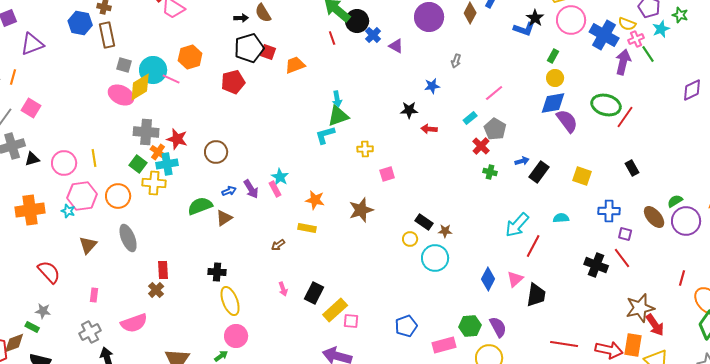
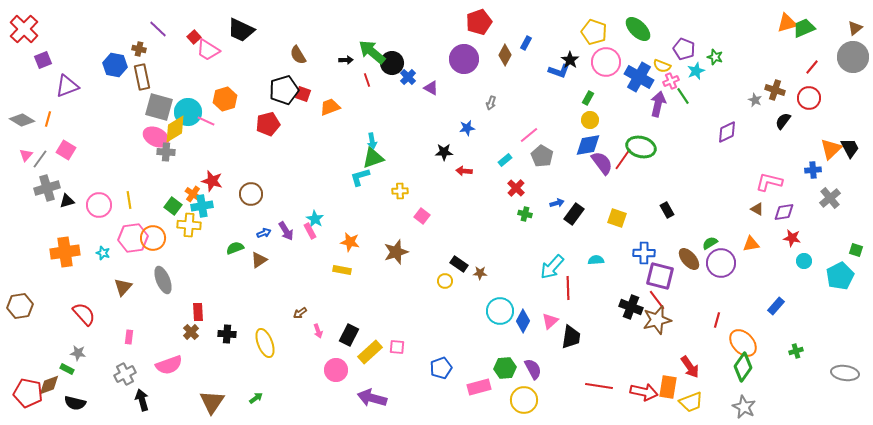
black arrow: (241, 18) -> (346, 60), moved
gray square: (124, 65) -> (159, 107), size x1.8
red line: (625, 117) -> (623, 159), moved
gray pentagon: (495, 129) -> (542, 156), moved
gray cross: (146, 132) -> (166, 152), moved, size x0.7
pink square: (387, 174) -> (422, 216), turned -35
pink hexagon: (82, 196) -> (133, 238), moved
green semicircle: (200, 206) -> (235, 248), size x0.7
purple square: (625, 234) -> (660, 276), size x2.0
brown arrow: (278, 245) -> (300, 313), moved
red line: (533, 246) -> (568, 288), turned -30
cyan circle: (435, 258) -> (500, 311), moved
black cross: (217, 272) -> (227, 334), moved
brown star: (640, 308) -> (657, 320), moved
pink square: (351, 321) -> (397, 347), moved
pink circle: (236, 336) -> (336, 370), moved

